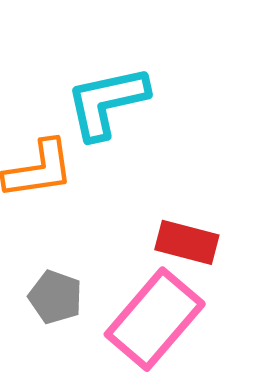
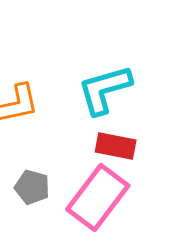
cyan L-shape: (107, 102) -> (105, 90), moved

